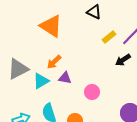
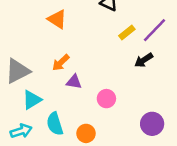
orange triangle: (51, 26) -> (57, 19), size x0.7
cyan triangle: (41, 81) -> (32, 100), moved

